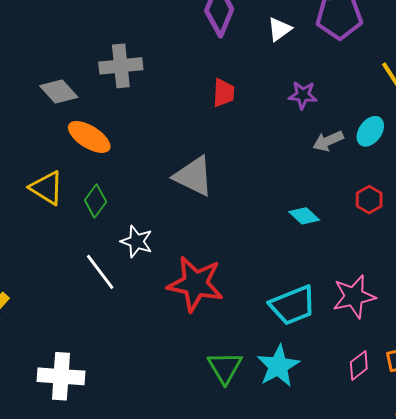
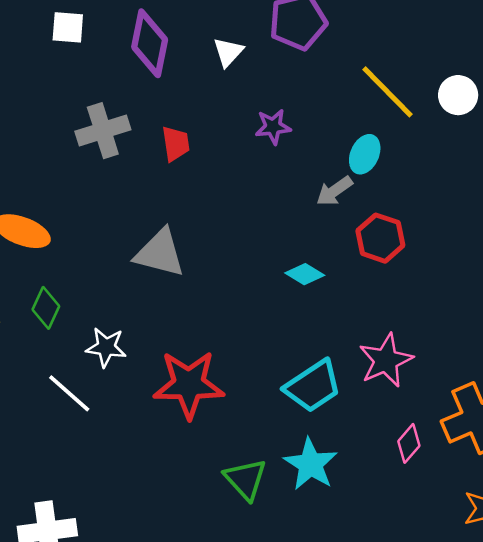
gray cross: (121, 66) -> (103, 131), moved
gray arrow: (328, 141) -> (334, 191), moved
red hexagon: (369, 200) -> (380, 238), size x1.4

